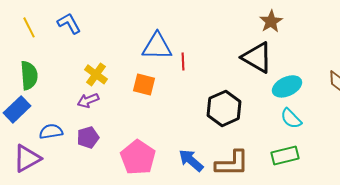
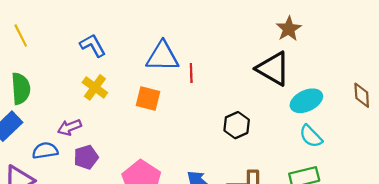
blue L-shape: (69, 23) -> (93, 45), moved
purple arrow: (88, 100) -> (69, 127), moved
black hexagon: (224, 108) -> (237, 125), size x0.7

